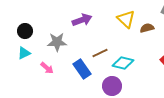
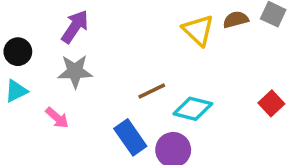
purple arrow: (82, 20) -> (75, 27), moved, turned -36
brown semicircle: (147, 28) -> (236, 20), moved
blue rectangle: (82, 69) -> (130, 137), moved

